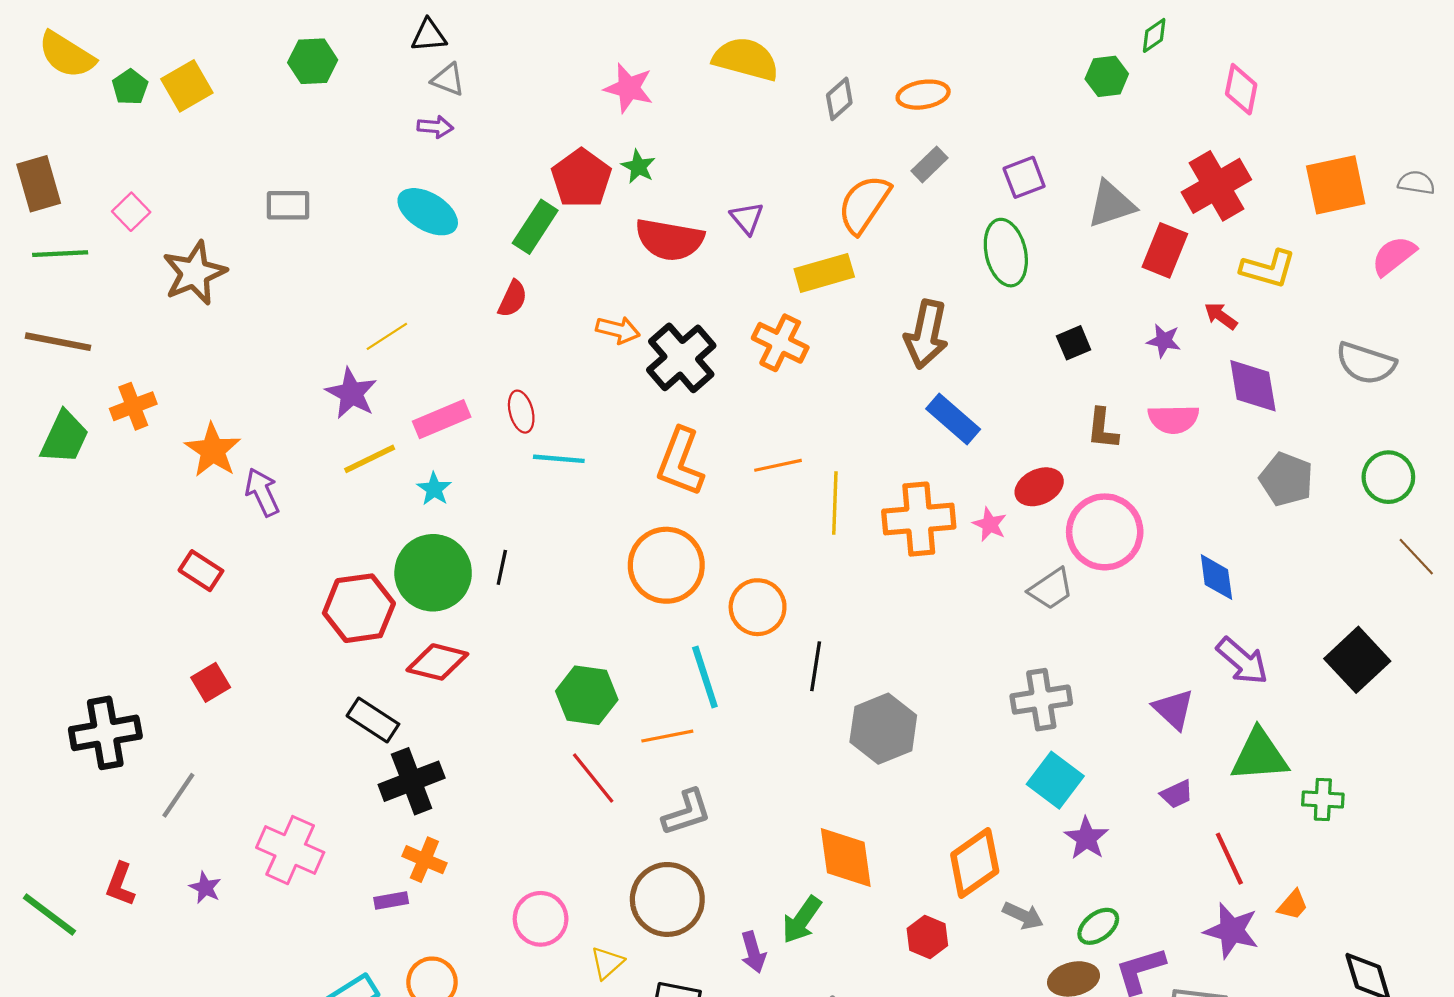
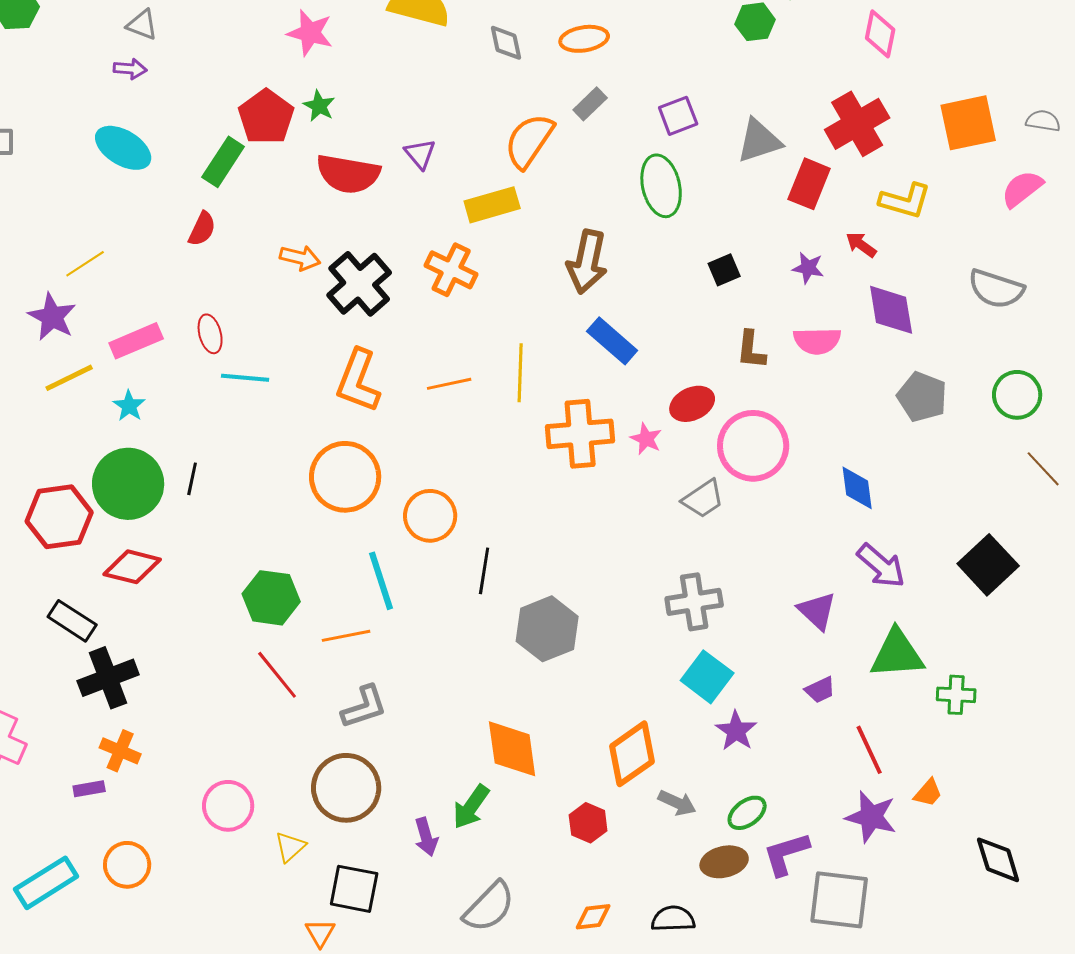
gray diamond: (839, 99) -> (506, 43), turned -60
yellow line: (835, 503) -> (520, 373), moved

